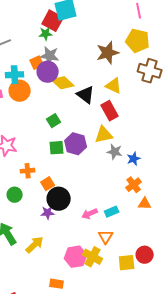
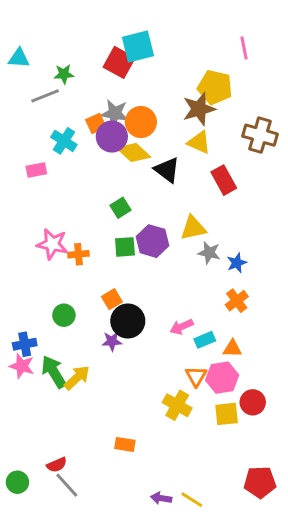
green star: (46, 34) -> (64, 74), moved
yellow pentagon: (138, 41) -> (215, 87), moved
cyan cross: (15, 75) -> (64, 141), turned 36
yellow triangle: (114, 86) -> (199, 142), moved
orange circle: (20, 91) -> (141, 122), moved
red rectangle: (110, 111) -> (224, 180), moved
orange cross: (28, 171) -> (78, 254), moved
orange triangle: (145, 204) -> (232, 349), moved
pink arrow: (90, 214) -> (182, 327), moved
yellow arrow: (35, 245) -> (77, 378), moved
pink hexagon: (76, 257) -> (222, 378), moved

